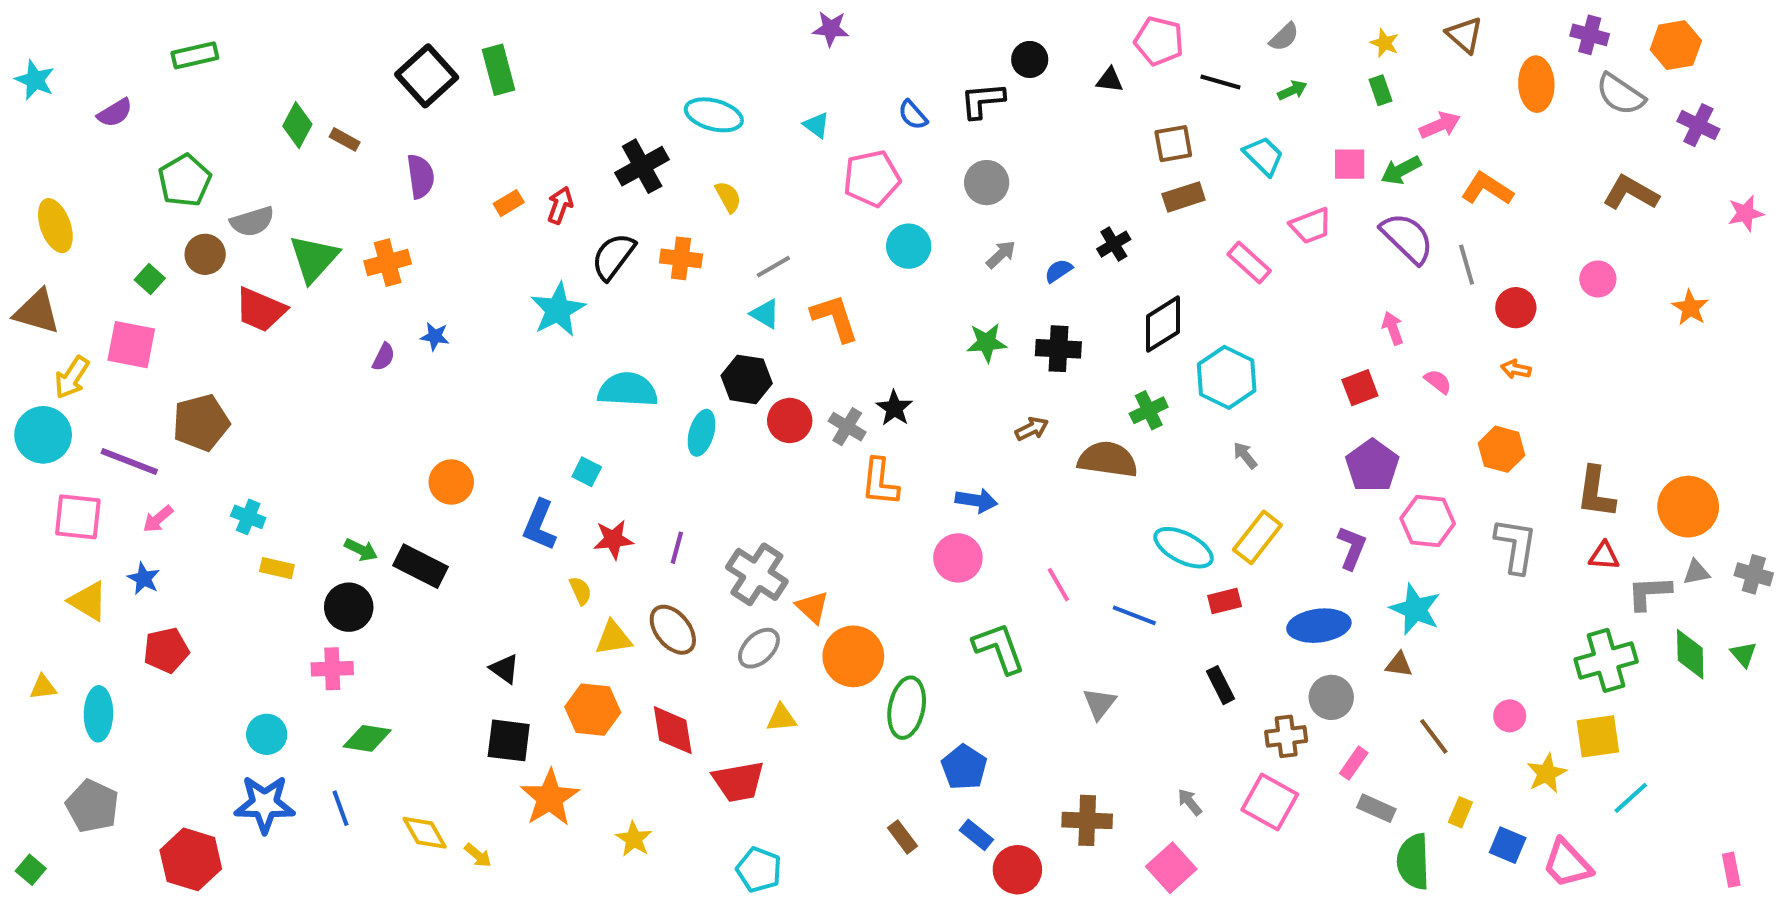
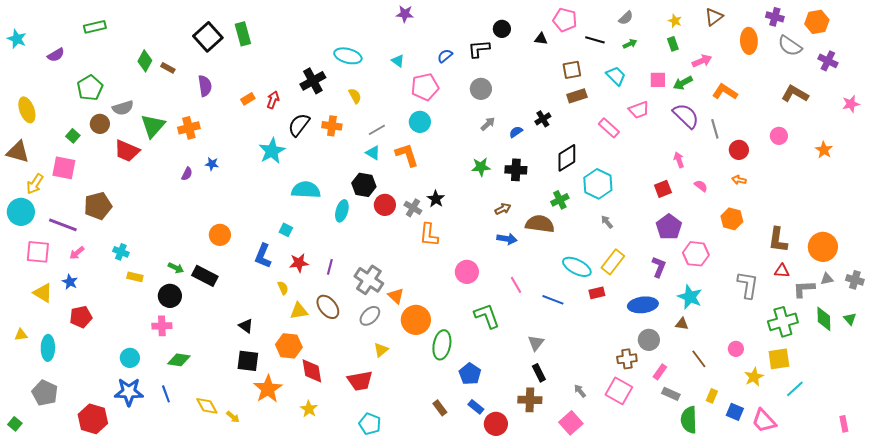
brown triangle: (1465, 35) -> (714, 17), turned 42
blue semicircle: (913, 115) -> (445, 56), turned 91
cyan circle: (909, 246) -> (420, 122), moved
blue arrow: (976, 500) -> (507, 239), moved
gray L-shape: (1516, 546) -> (748, 285), moved
black rectangle: (1220, 685) -> (539, 373), moved
yellow triangle: (782, 718) -> (381, 350), turned -35
red diamond: (673, 730) -> (312, 371), moved

